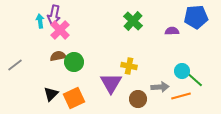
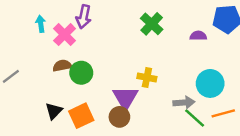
purple arrow: (54, 15) -> (84, 17), moved
cyan circle: (182, 71) -> (210, 83), size x1.5
green line: (194, 79) -> (195, 118), moved
orange line: (181, 96) -> (223, 113), moved
brown circle: (138, 99) -> (119, 117), moved

